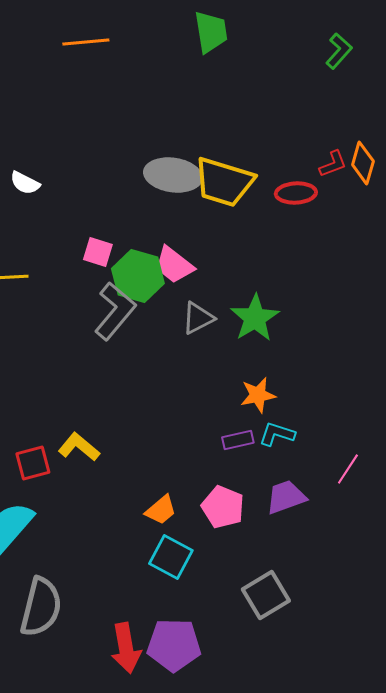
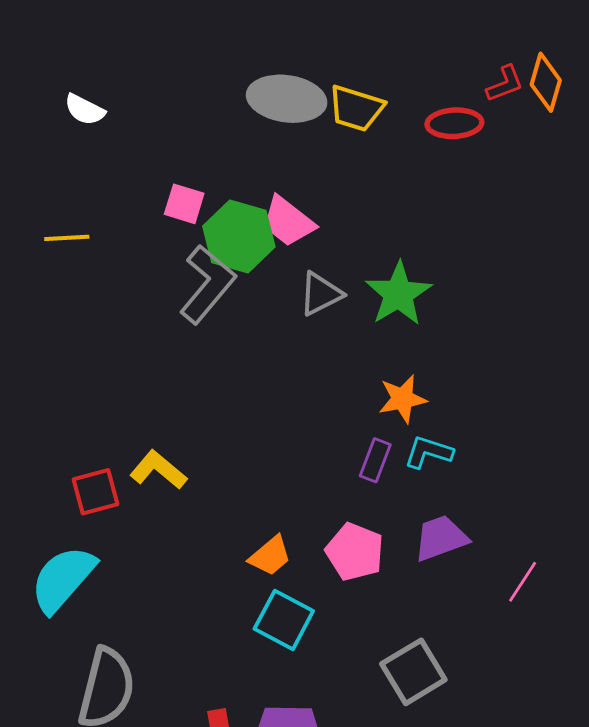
yellow trapezoid: (224, 182) -> (356, 108), size x0.7
purple rectangle: (238, 440) -> (375, 460), turned -56
pink line: (348, 469) -> (523, 582), moved

